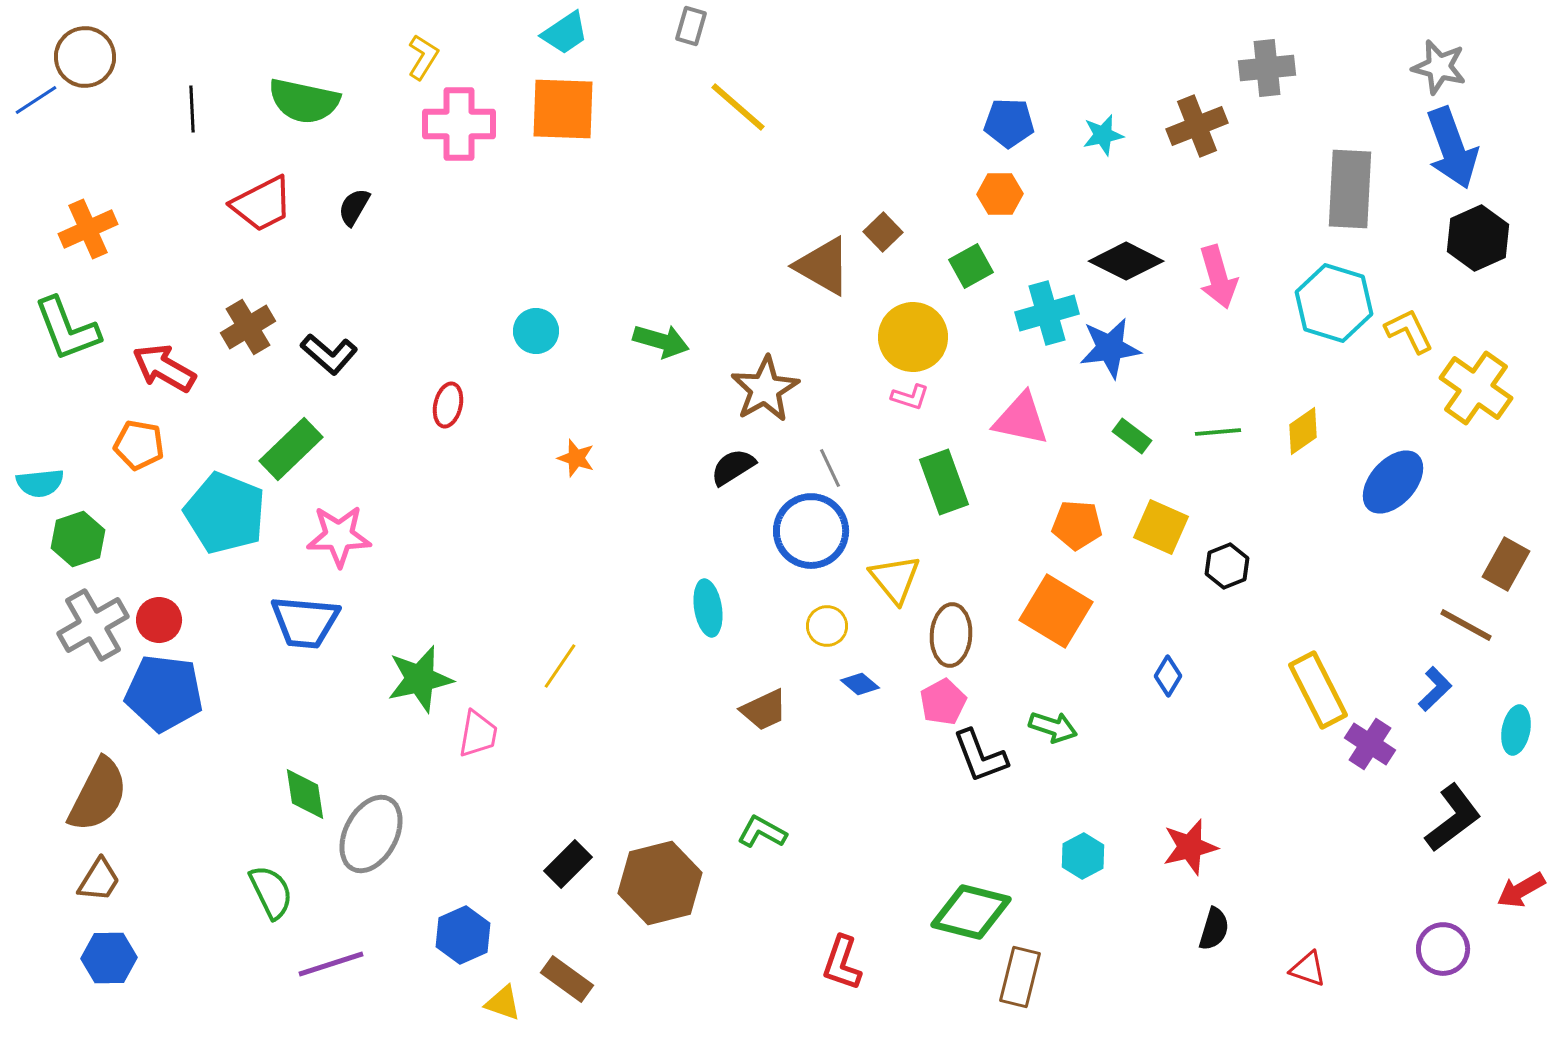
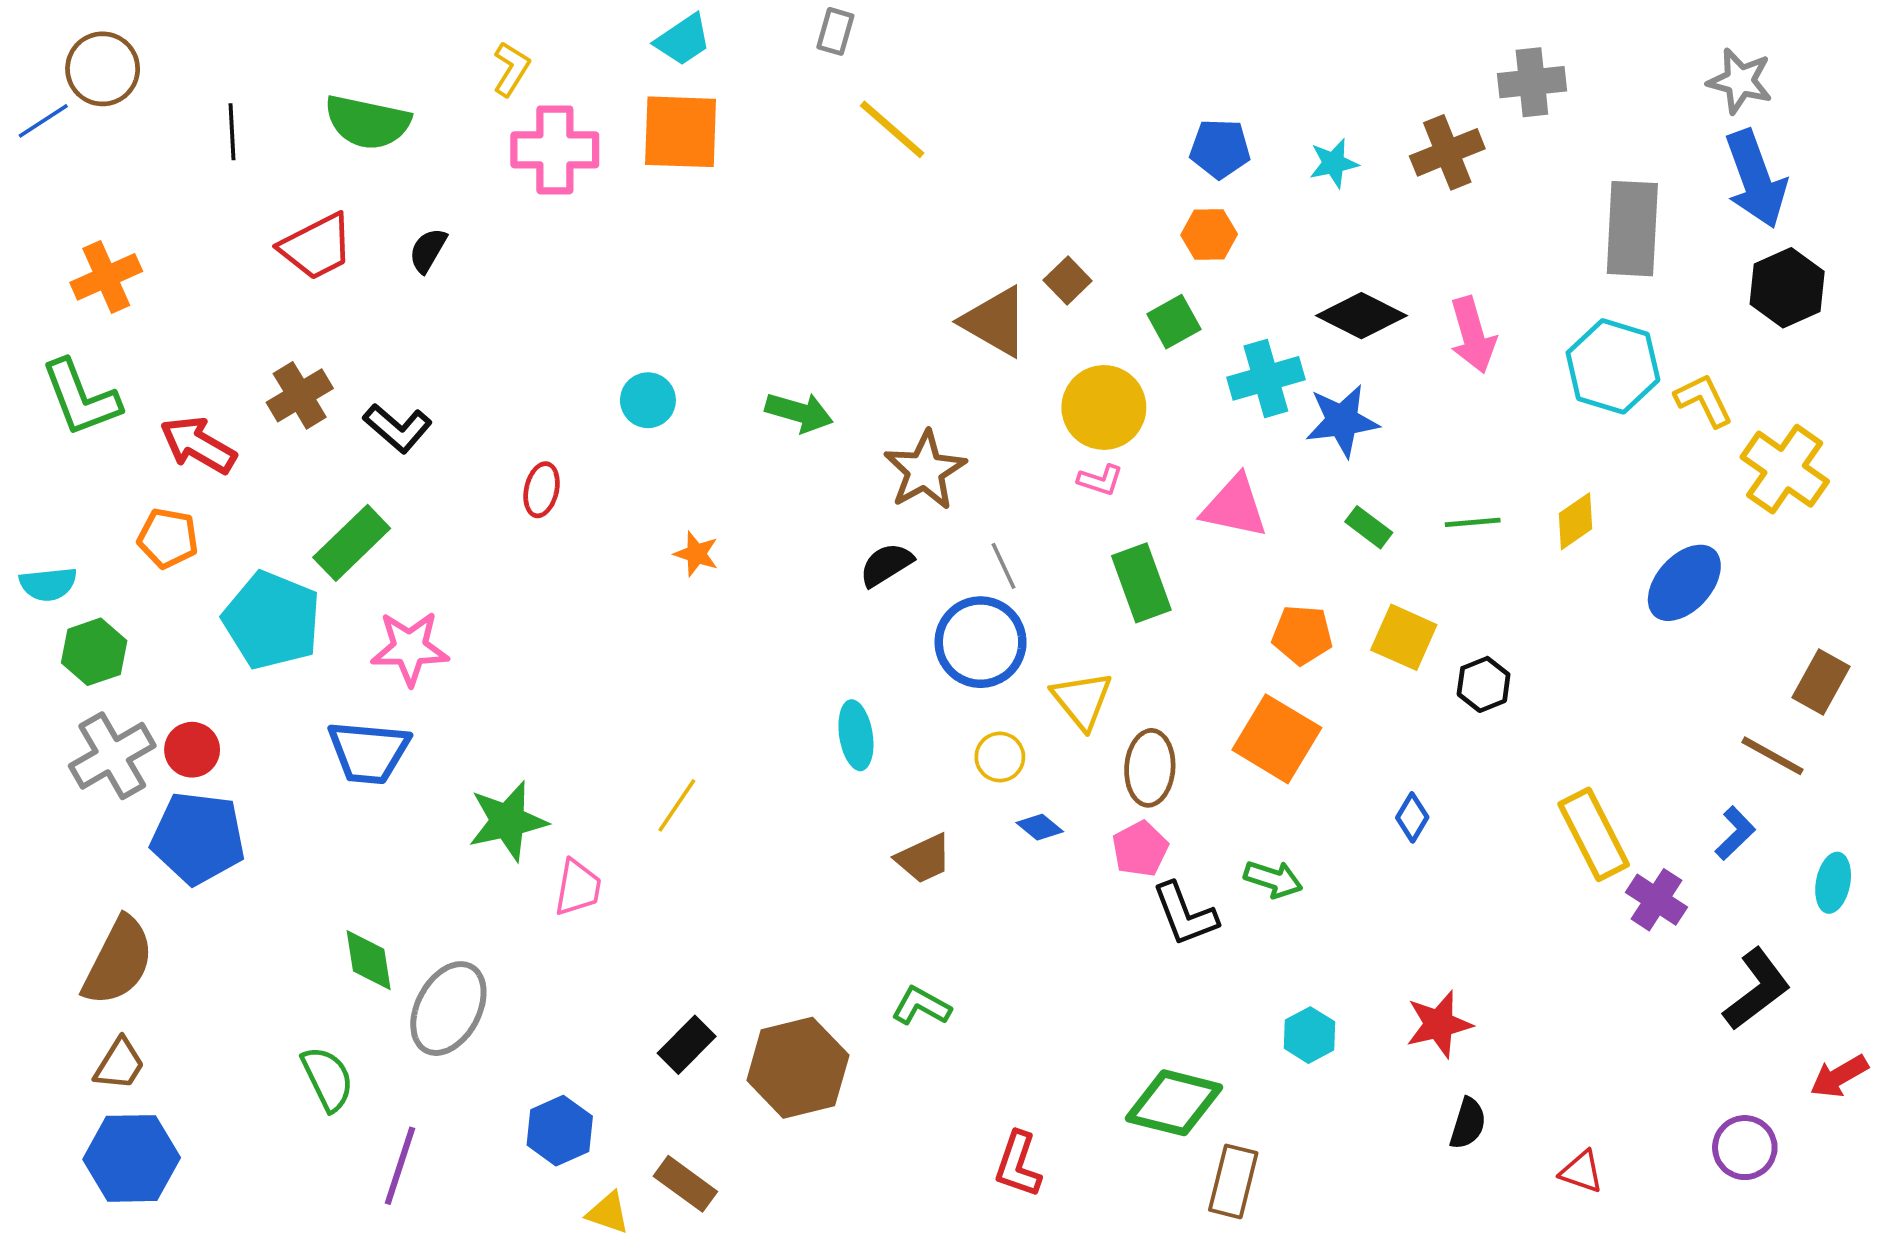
blue hexagon: (109, 958) -> (132, 1158), size x1.4
purple line: (331, 964) -> (400, 1166), turned -54

